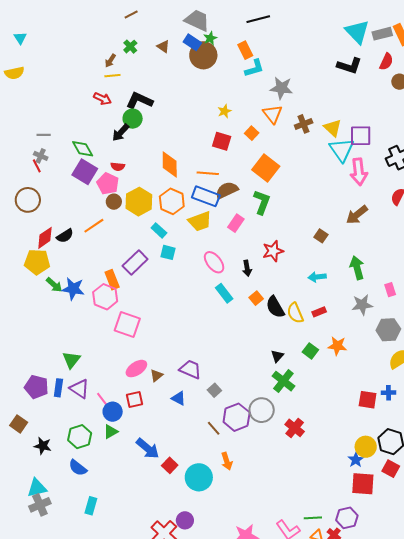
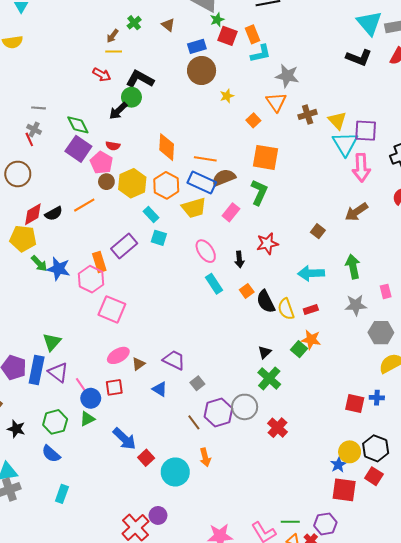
blue rectangle: (192, 42) -> (197, 46), moved, turned -54
brown circle: (203, 55) -> (202, 71), moved
red square: (222, 141) -> (228, 36), moved
orange square: (266, 168) -> (265, 157), turned -32
cyan arrow: (317, 277) -> (311, 273), size x1.4
orange star: (337, 346) -> (311, 340), moved
blue rectangle: (58, 388) -> (37, 370), size x1.5

